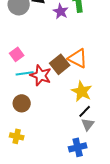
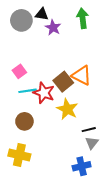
purple star: (61, 11) -> (53, 28), moved
yellow star: (82, 91) -> (67, 109), moved
black line: (85, 111) -> (89, 130), turned 32
yellow cross: (17, 136) -> (19, 155), size x1.5

